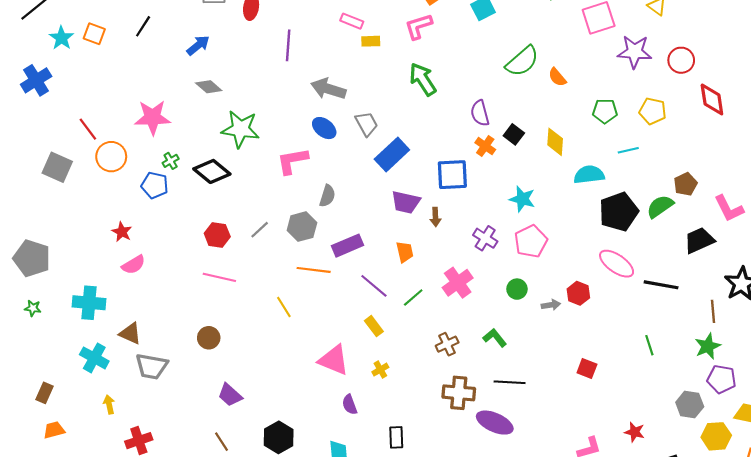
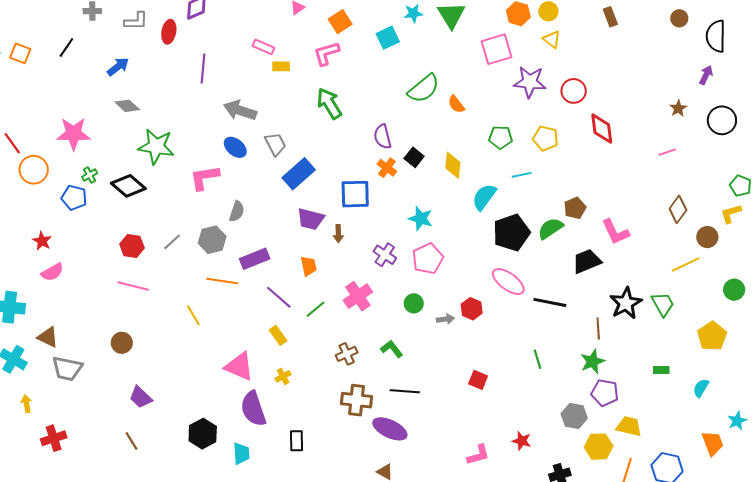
cyan semicircle: (589, 175) -> (484, 197), turned -48
purple semicircle: (350, 405) -> (253, 409), size x1.8
black hexagon: (279, 437) -> (203, 434), moved

